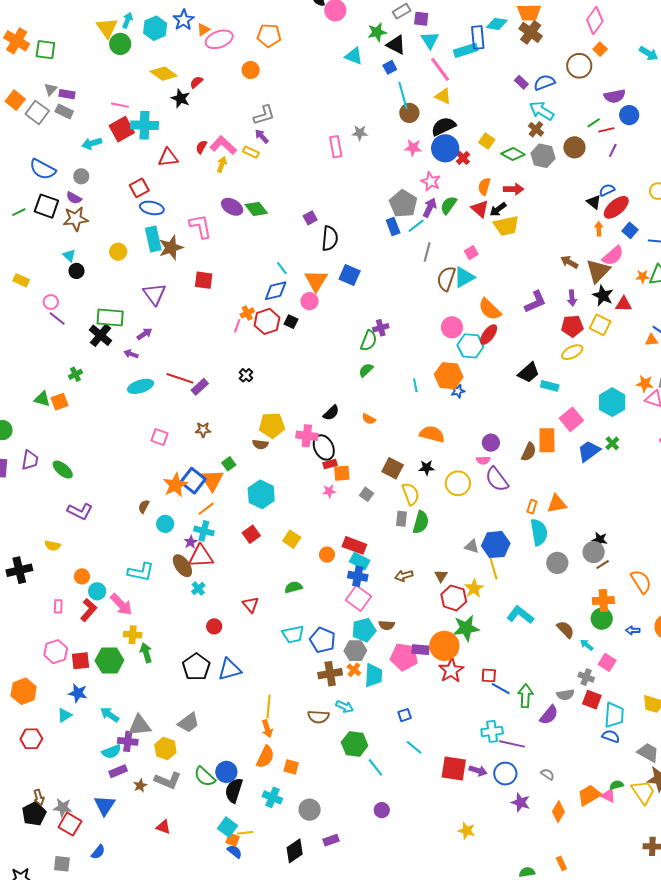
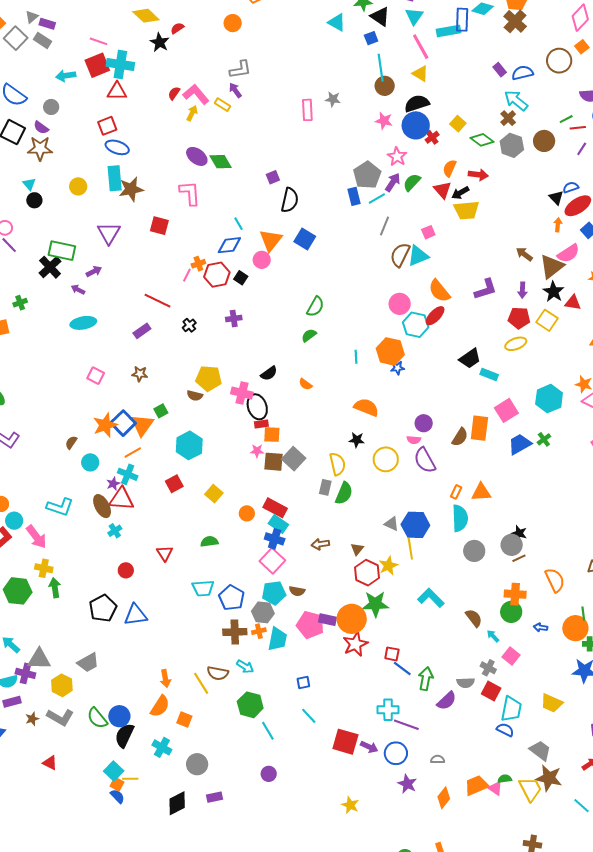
red triangle: (168, 158) -> (117, 91), moved
pink L-shape: (200, 226) -> (190, 193), moved
purple cross: (381, 328) -> (234, 318), moved
red line: (180, 378) -> (157, 301), moved
brown square: (393, 468) -> (273, 462), moved, turned -30
gray square: (366, 494) -> (294, 459), size x1.6
orange cross: (354, 670) -> (259, 631), turned 32
yellow line: (268, 706) -> (201, 683), moved, turned -45
gray semicircle: (548, 774) -> (438, 759), turned -40

